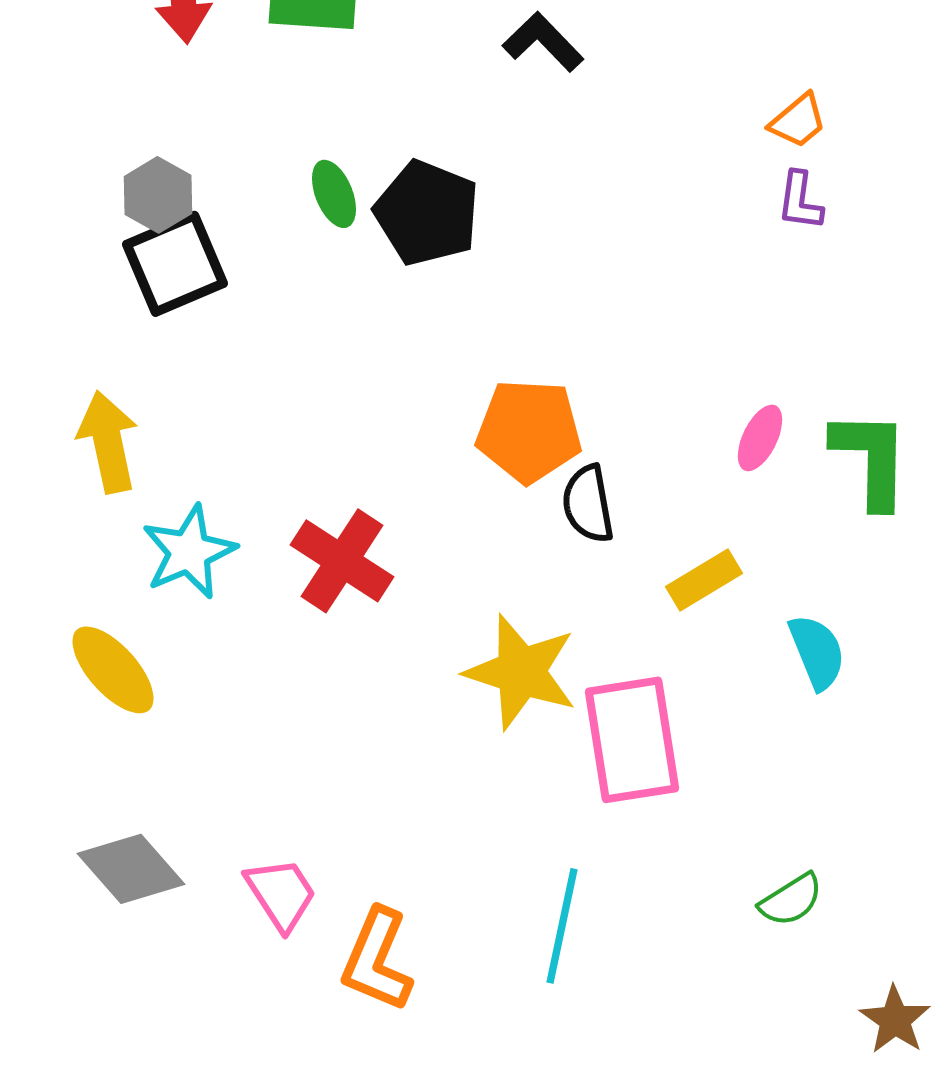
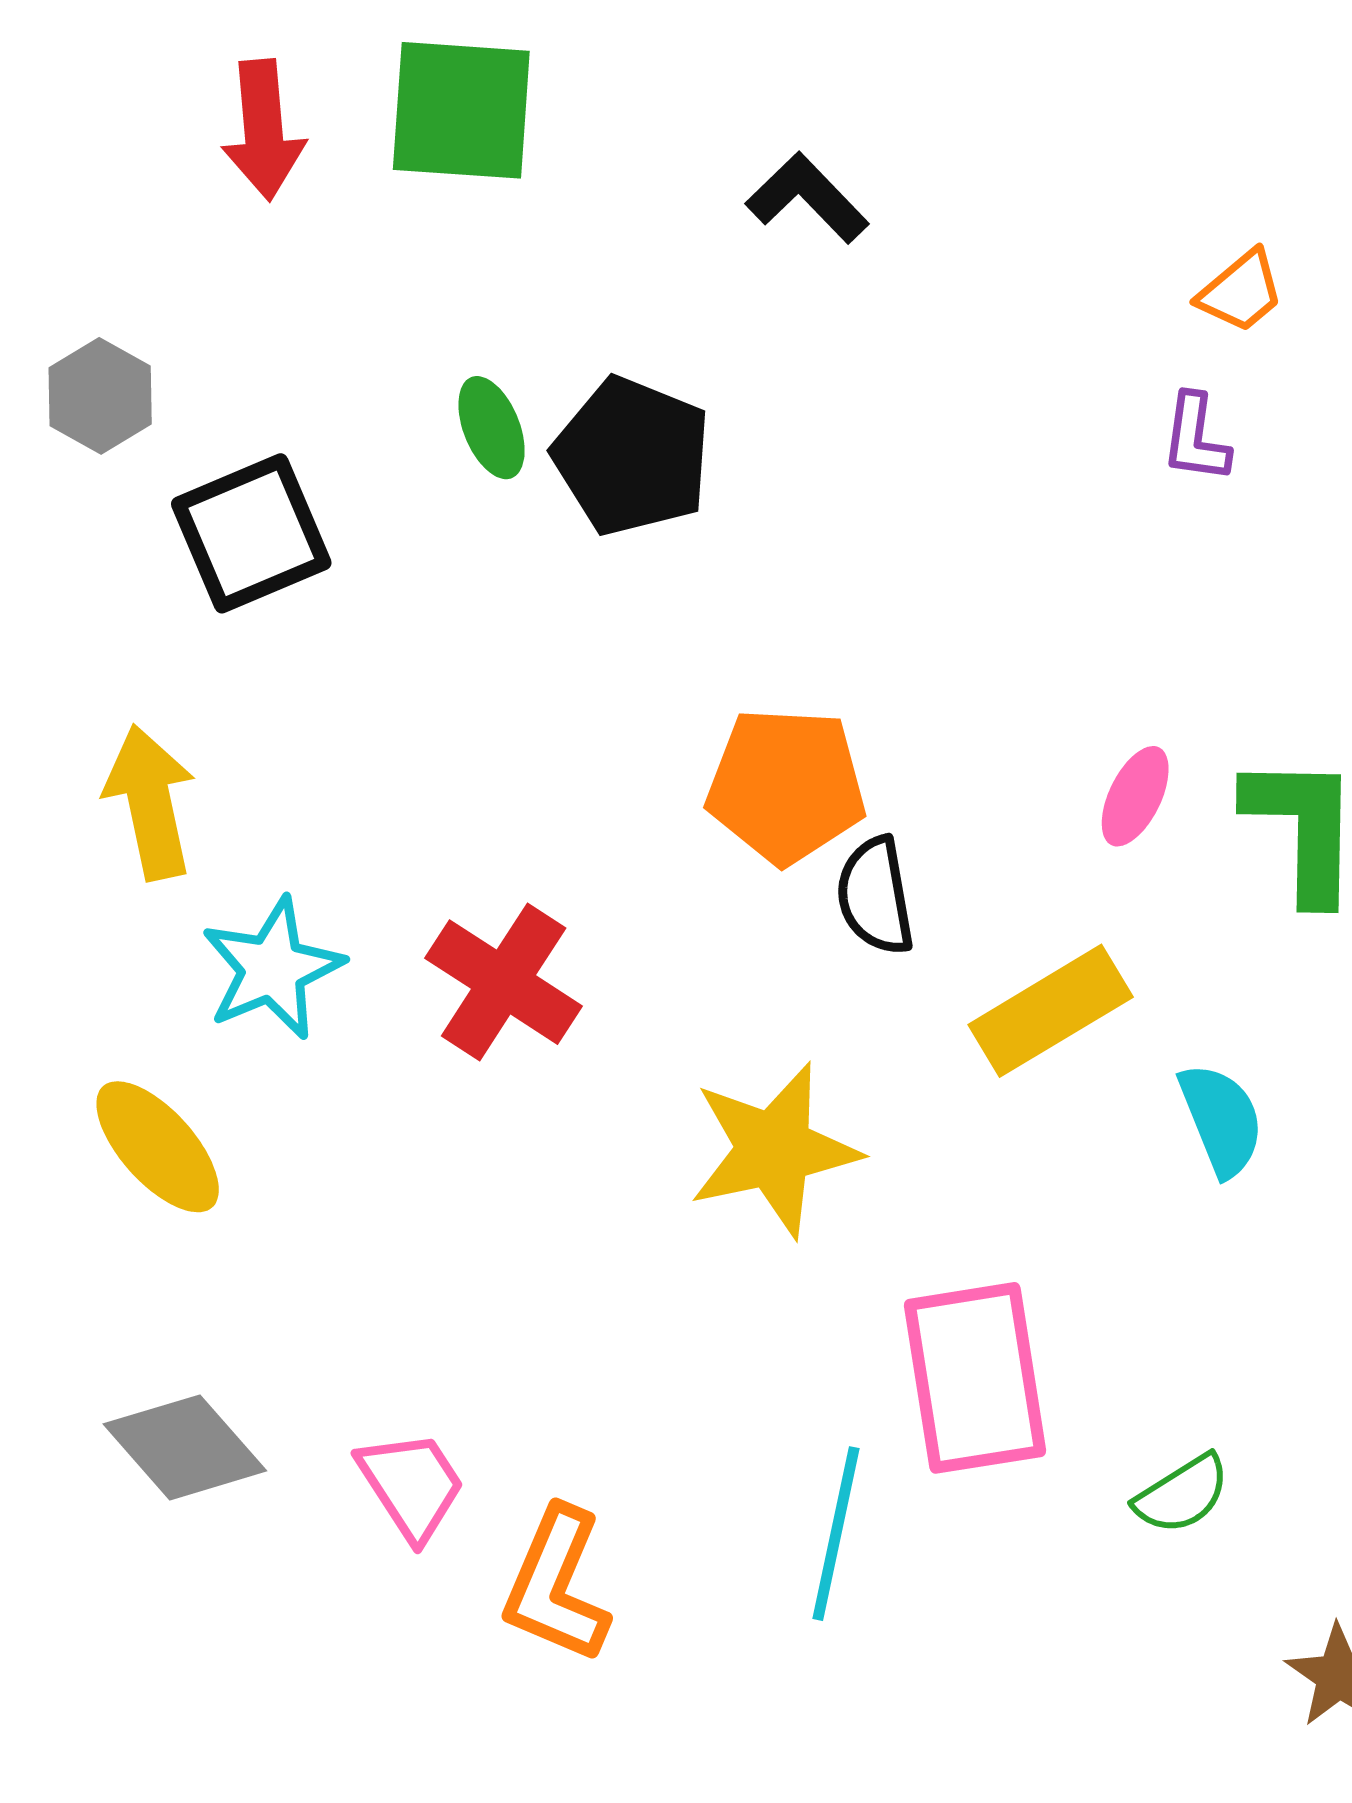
orange trapezoid: (798, 121) -> (1241, 292), moved
gray hexagon: (158, 195) -> (100, 396), moved
yellow rectangle: (704, 580) -> (1051, 1011), size x1.4
yellow star: (521, 672) -> (774, 1150), turned -30
pink rectangle: (632, 740) -> (975, 1378), moved

